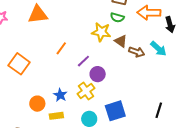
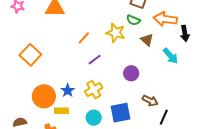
brown triangle: (121, 41) -> (147, 40), moved
orange line: (61, 48) -> (84, 38), moved
brown arrow: (137, 52) -> (150, 101), moved
purple circle: (98, 74) -> (131, 73), moved
orange circle: (37, 104) -> (44, 96), size x1.5

